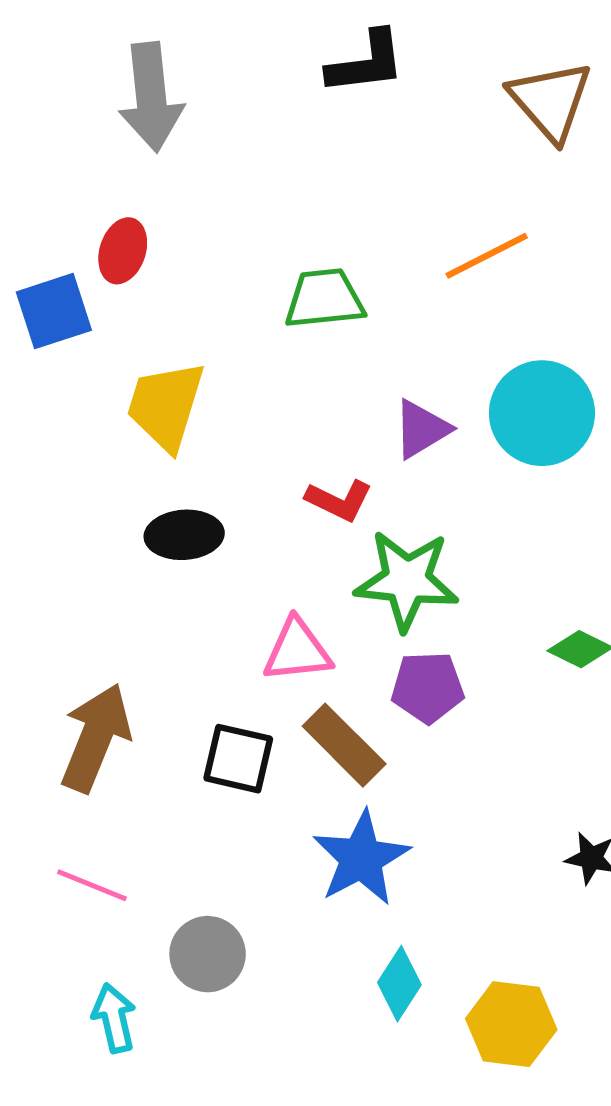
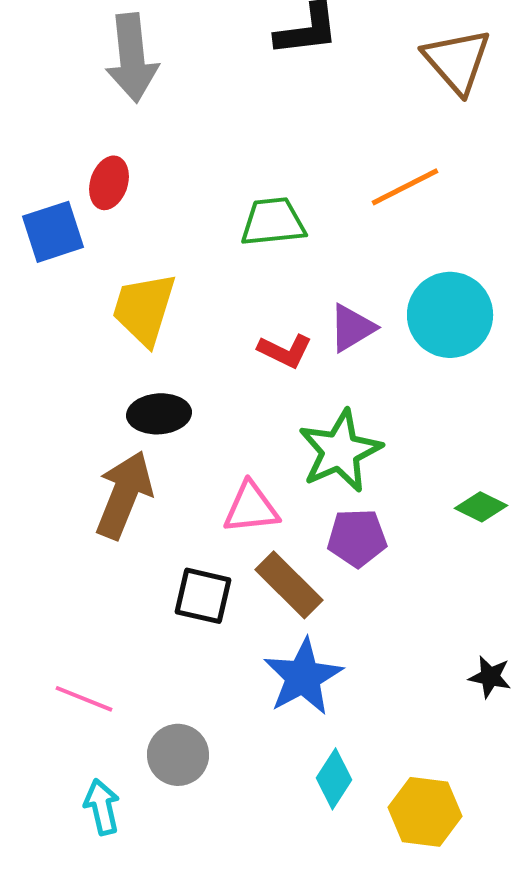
red L-shape: (339, 500) -> (285, 351), moved
green star: (407, 580) -> (340, 451), turned -30
brown arrow: (96, 738) -> (124, 495), moved

